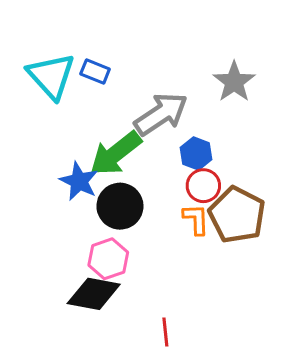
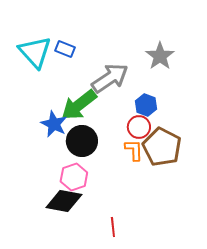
blue hexagon: (196, 153) -> (146, 105), moved

